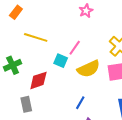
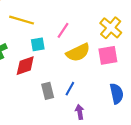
cyan square: (61, 61) -> (38, 44), moved, turned -32
gray rectangle: (26, 104) -> (48, 91), moved

